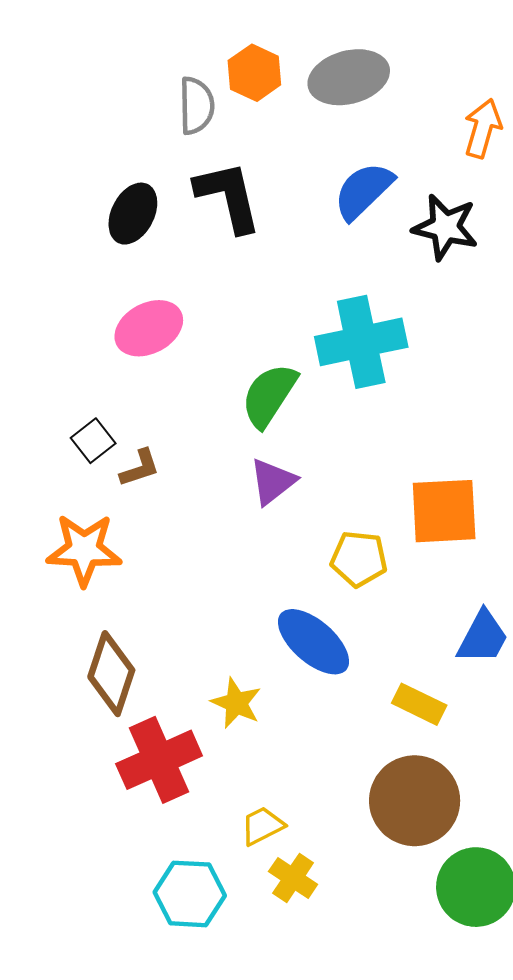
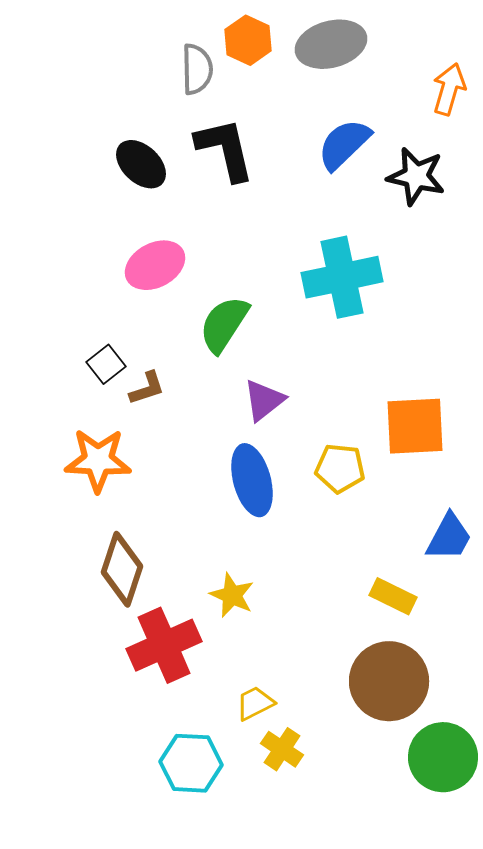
black ellipse: (133, 214) -> (141, 164), turned -74
green semicircle: (269, 395) -> (224, 324), moved
blue ellipse: (313, 642) -> (252, 480), moved, turned 34

